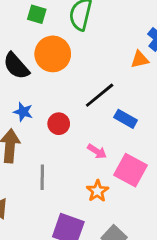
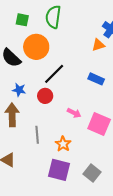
black line: (100, 95) -> (54, 74), moved
blue rectangle: (126, 119) -> (96, 79), moved
orange star: (97, 191) -> (63, 144), moved

